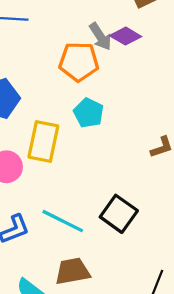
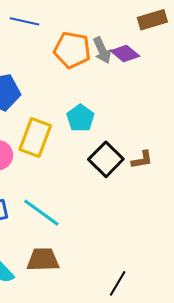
orange pentagon: (79, 62) -> (72, 50), moved
black square: (119, 214) -> (106, 159), moved

